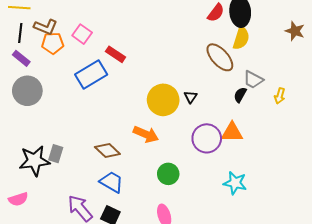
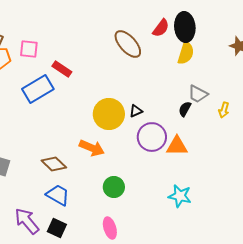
pink square: (82, 34) -> (29, 49), turned -30
brown ellipse: (220, 57) -> (128, 44), moved
black triangle: (191, 97) -> (136, 111), turned 32
purple circle: (207, 138) -> (152, 137), moved

